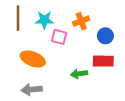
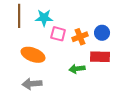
orange cross: (81, 21) -> (80, 37), moved

